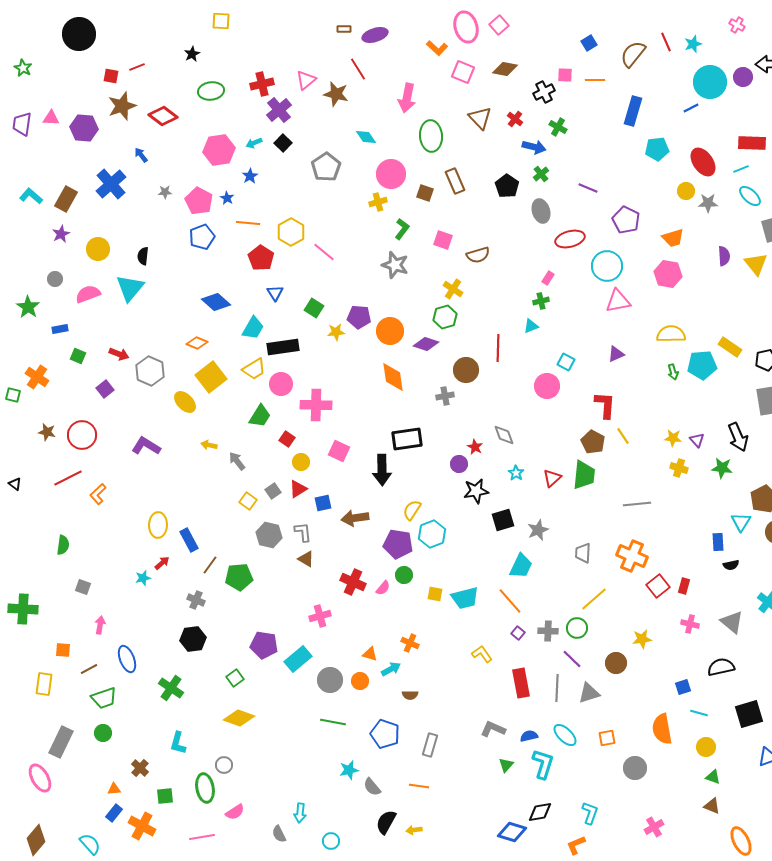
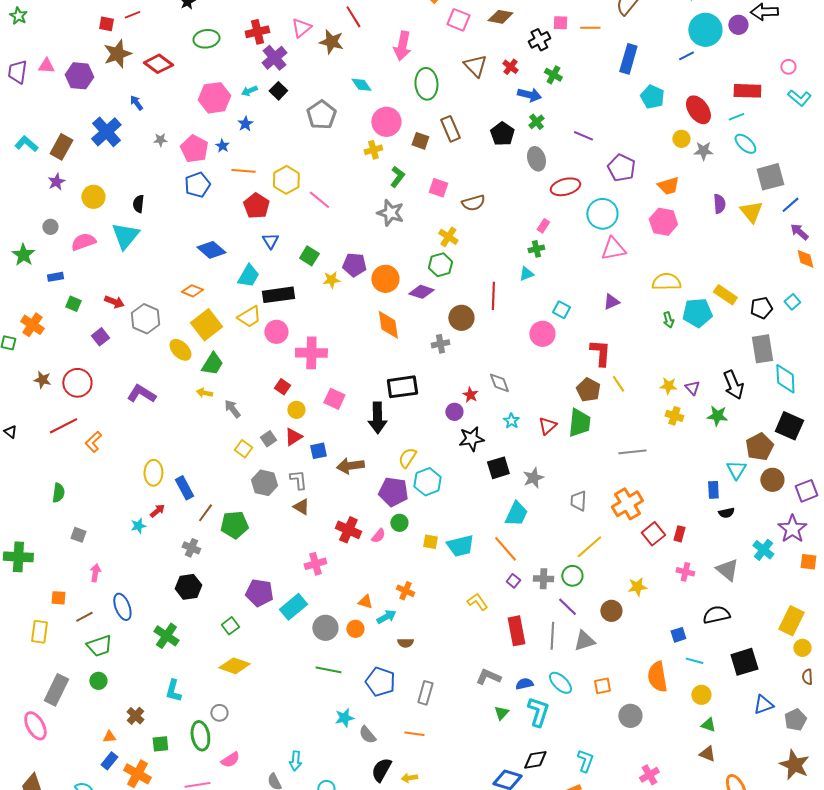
cyan pentagon: (657, 149) -> (652, 97), turned 30
green trapezoid: (260, 416) -> (212, 364), moved
orange cross: (632, 556) -> (627, 504), turned 36

